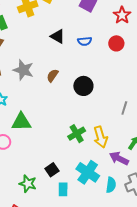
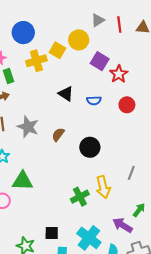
red star: (122, 15) -> (119, 74), moved
yellow arrow: (100, 137) -> (103, 187), moved
black square: (52, 170) -> (52, 233), turned 32

